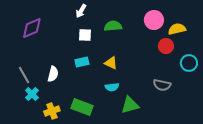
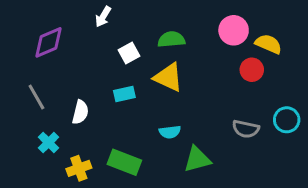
white arrow: (81, 11) -> (103, 17), moved
yellow semicircle: (177, 29) -> (268, 44), turned 36
white square: (85, 35) -> (129, 53), turned -32
yellow triangle: (111, 63) -> (168, 77), moved, size x1.5
cyan circle: (189, 63) -> (287, 120), moved
gray line: (24, 75) -> (36, 97), moved

